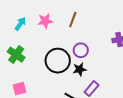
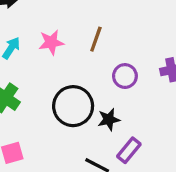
purple circle: (81, 50) -> (125, 76), moved

